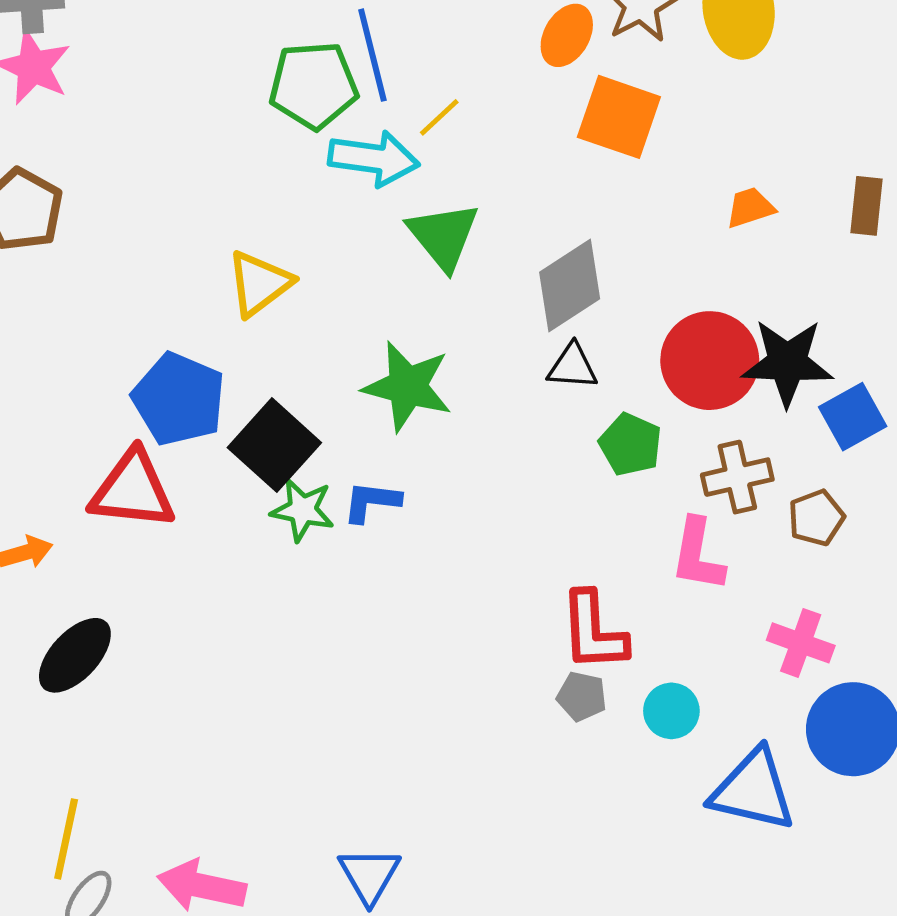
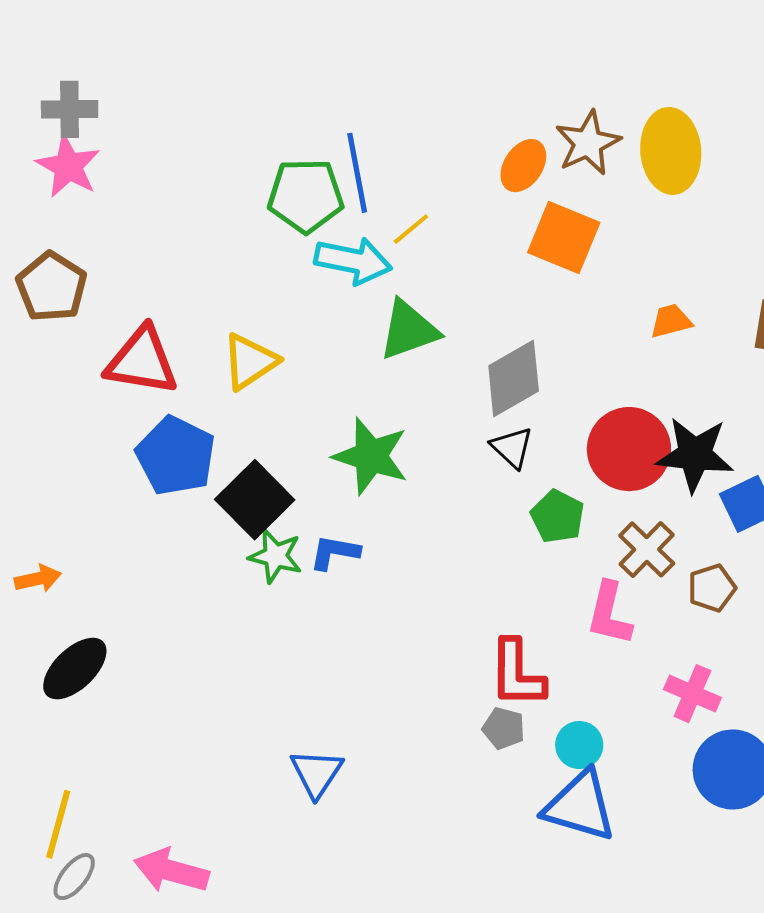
green triangle: (443, 236) -> (409, 330), turned 46
black triangle: (572, 367) -> (512, 447), turned 36
brown cross: (737, 477) -> (647, 549), turned -36
red triangle: (133, 490) -> (142, 361), moved
blue triangle: (753, 790) -> (580, 806), moved
blue triangle: (369, 875) -> (317, 773), moved

